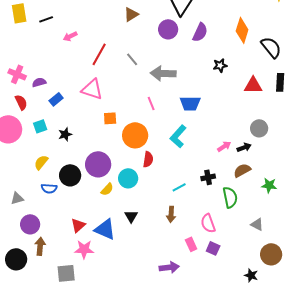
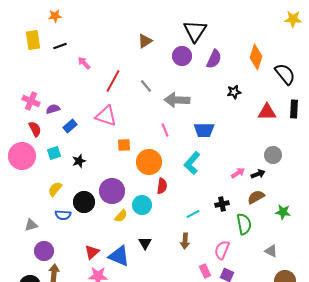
pink arrow: (70, 36) -> (84, 63), turned 72
pink semicircle: (208, 223) -> (222, 250), turned 42

